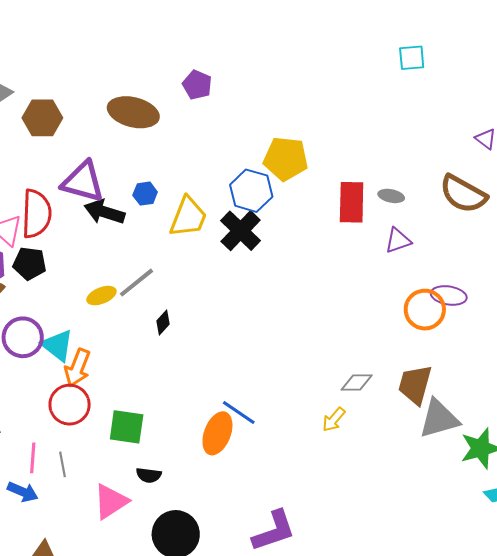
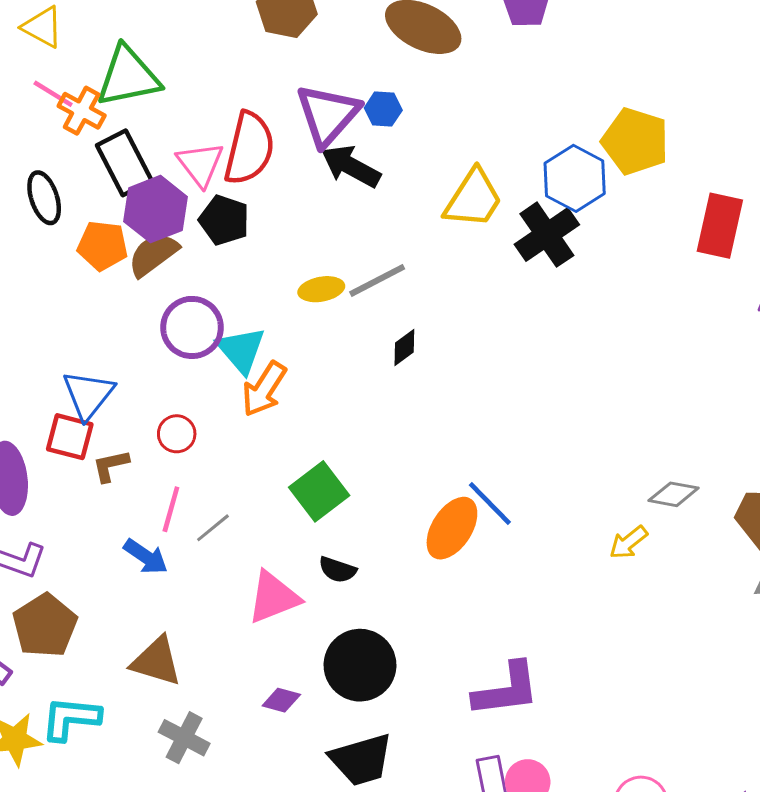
purple triangle: (83, 182) -> (328, 115), turned 45
blue hexagon: (145, 194) -> (383, 109), moved
red circle: (70, 405) -> (177, 434), moved, size x0.6
green square: (127, 427) -> (319, 491), turned 33
gray line: (62, 464) -> (213, 528), turned 50

